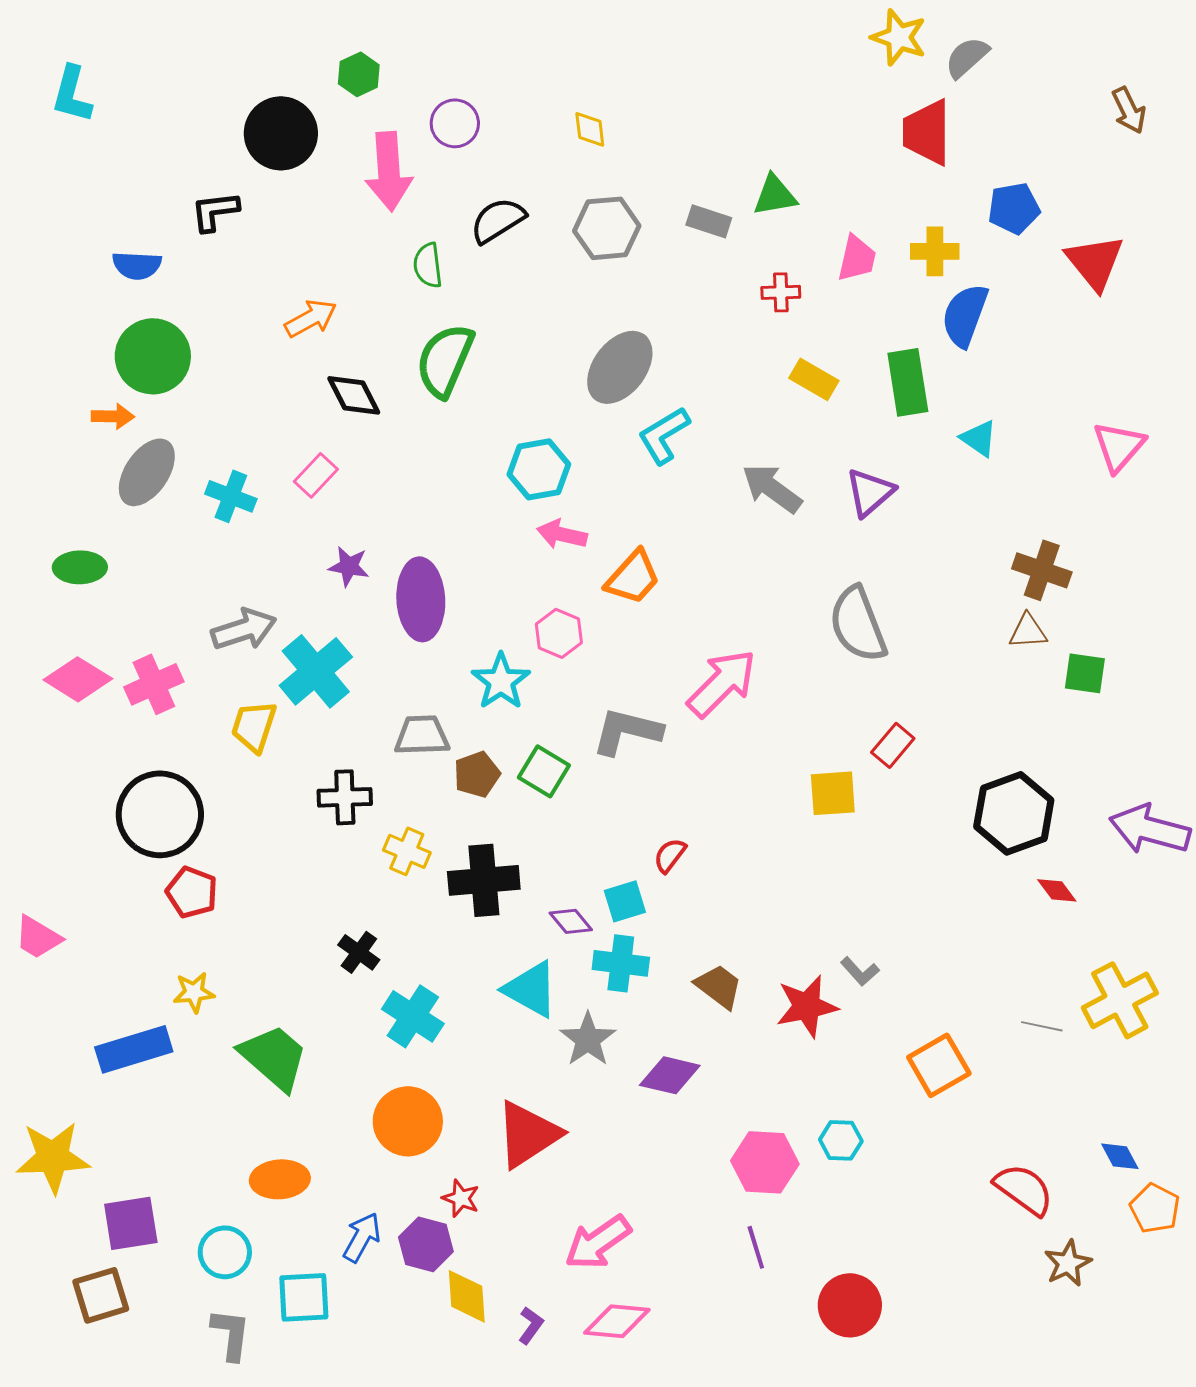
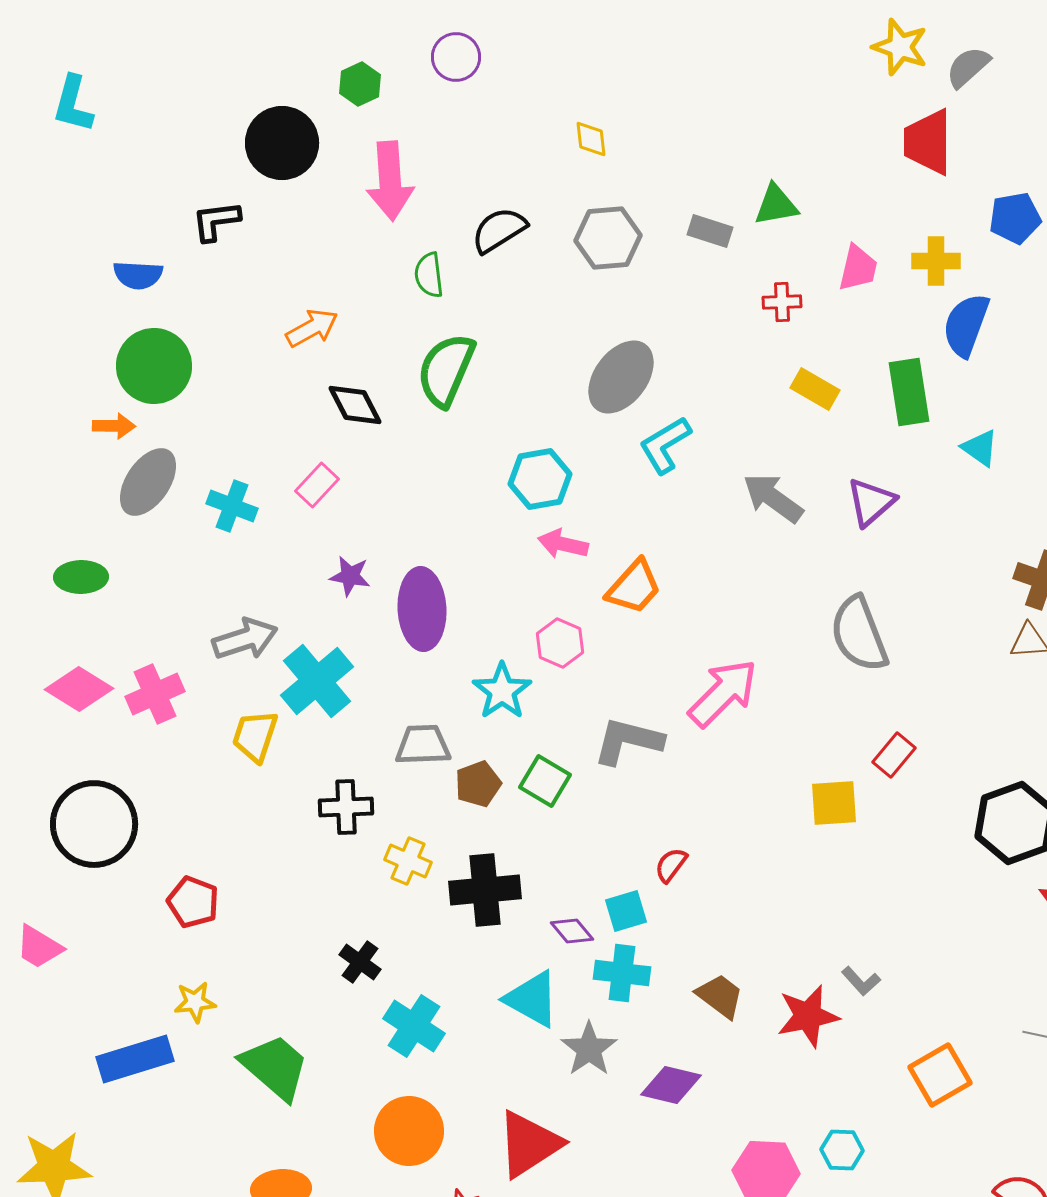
purple circle: (455, 123) -> (456, 57), moved
black circle: (160, 814) -> (94, 824), moved

